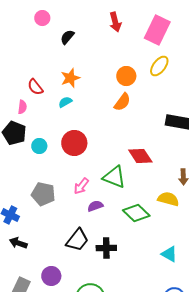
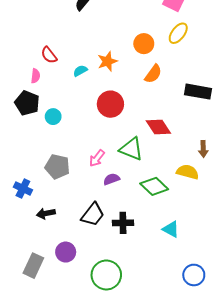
orange star: (70, 78) -> (107, 61), moved
orange semicircle: (122, 102) -> (153, 74), moved
red circle: (74, 143) -> (110, 104), moved
black arrow: (18, 243) -> (46, 213), moved, turned -30
cyan triangle: (169, 254) -> (171, 229), moved

